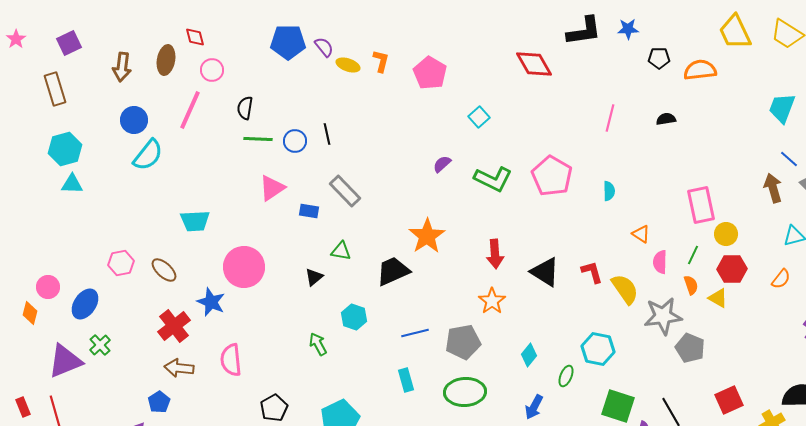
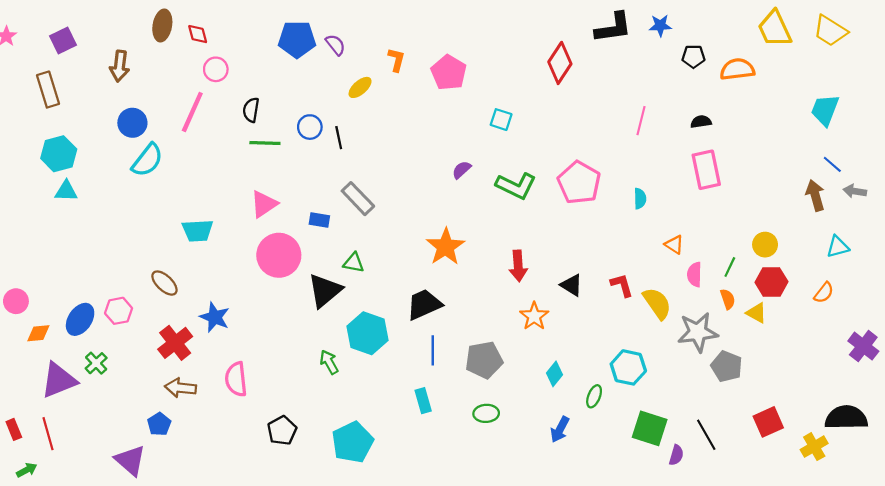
brown ellipse: (166, 60) -> (162, 25), moved
red diamond: (534, 64) -> (560, 63), turned 63
yellow ellipse: (348, 65) -> (360, 87), moved, turned -60
cyan square: (479, 117) -> (501, 120), turned -30
blue circle: (295, 141) -> (310, 127), moved
pink triangle: (272, 188) -> (264, 204), moved
pink rectangle: (701, 205) -> (706, 170), moved
pink hexagon: (121, 263) -> (119, 311), moved
pink circle: (244, 267) -> (279, 255), moved
black trapezoid: (393, 271) -> (424, 304), moved
black triangle: (545, 272) -> (572, 285), size x0.7
black triangle: (314, 277) -> (325, 291), size x1.8
pink circle: (48, 287) -> (16, 301), moved
orange star: (492, 301) -> (534, 316), moved
orange diamond: (30, 313) -> (38, 333), moved, turned 70
cyan hexagon: (354, 317) -> (368, 333), size x1.5
blue line: (415, 333) -> (433, 350), turned -76
green ellipse: (465, 392) -> (486, 413), size x0.6

